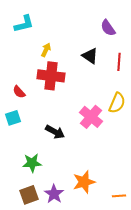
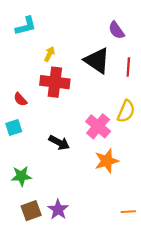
black triangle: (90, 56) -> (97, 60), size x1.5
green star: (32, 163) -> (21, 176), moved
orange star: (84, 182) -> (107, 161), moved

